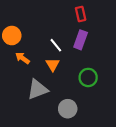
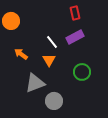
orange circle: (12, 36) -> (11, 21), moved
purple rectangle: (81, 40) -> (75, 37), turned 42
gray circle: (68, 109) -> (54, 101), moved

